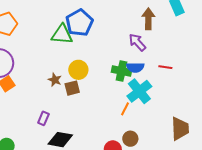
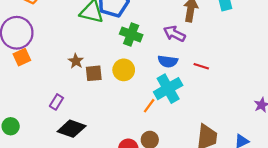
purple arrow: (137, 42) -> (174, 34), turned -30
yellow circle: (78, 70) -> (124, 70), moved
green cross: (121, 71) -> (131, 34), moved

